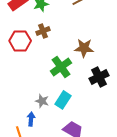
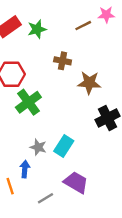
brown cross: (43, 31) -> (63, 61), moved, turned 32
green cross: (61, 67) -> (28, 102), moved

